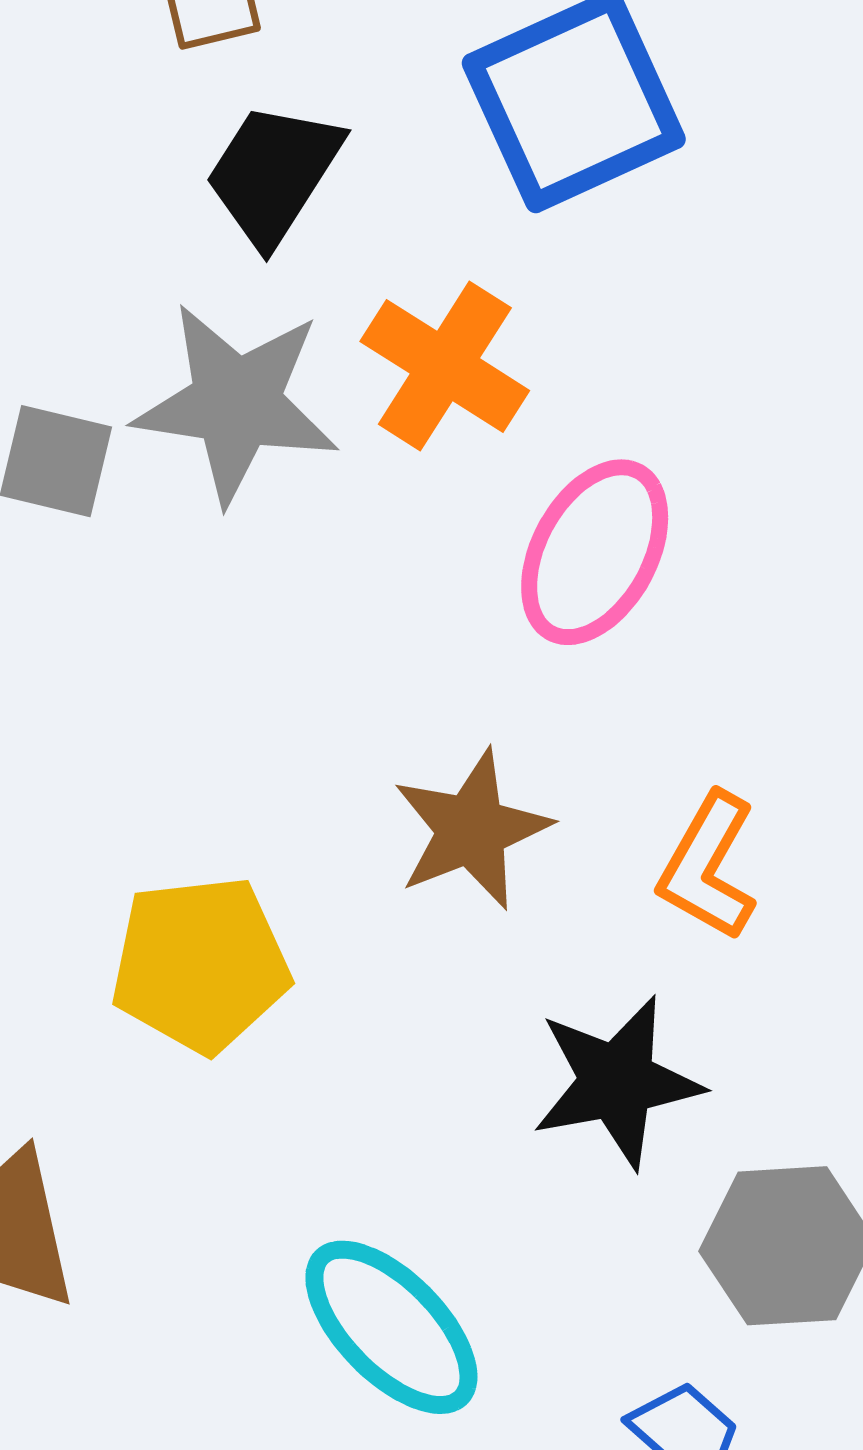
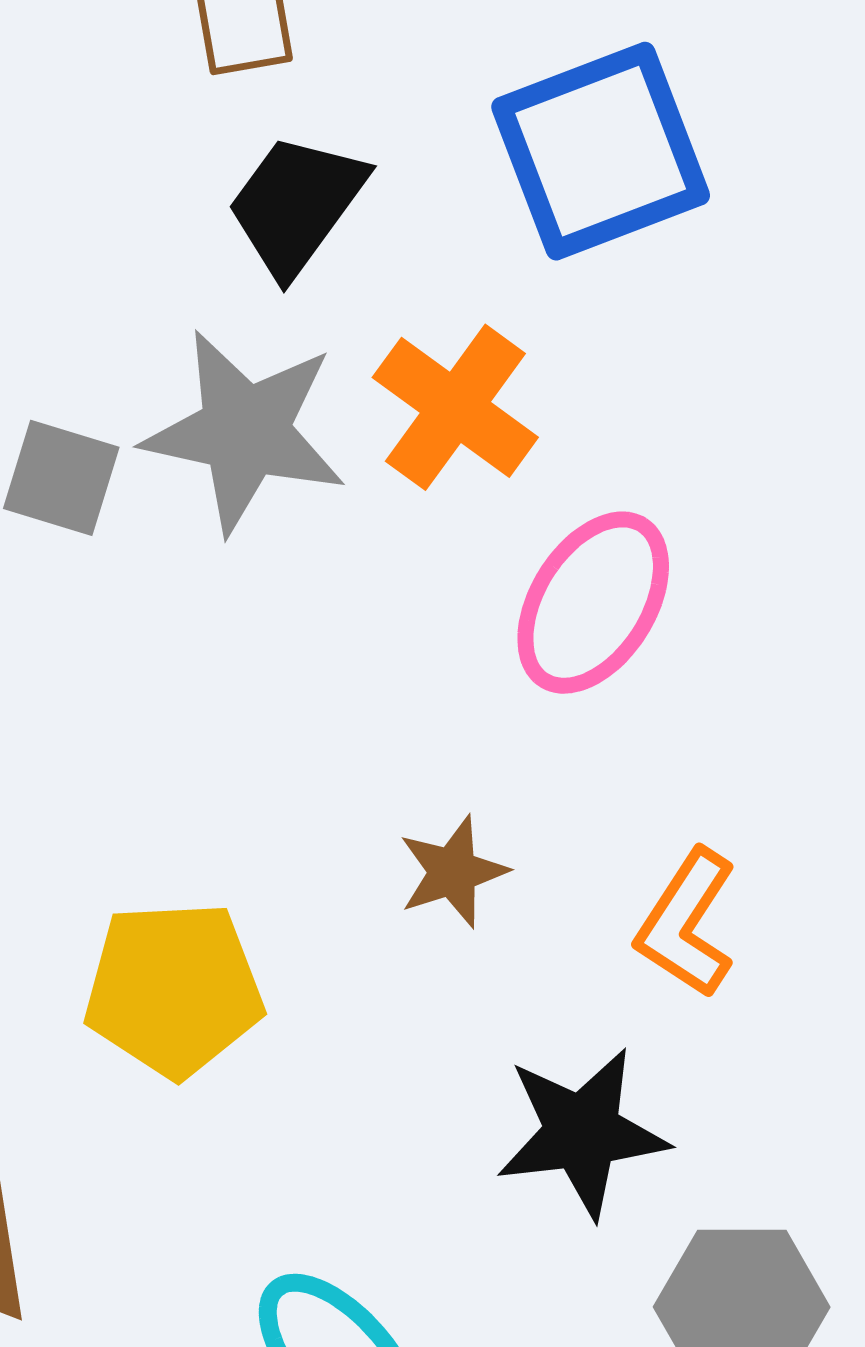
brown star: (471, 830) -> (453, 872), size x0.7

